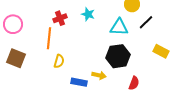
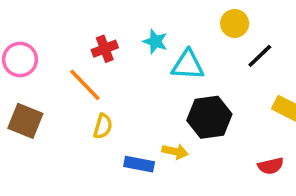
cyan triangle: (119, 27) -> (188, 65), moved
orange line: (49, 38) -> (85, 85), turned -50
red semicircle: (134, 83) -> (271, 166), moved, turned 56

